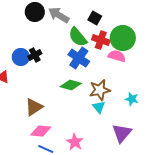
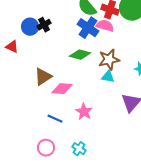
pink semicircle: (117, 56) -> (105, 26), moved
cyan triangle: (99, 107) -> (108, 77), turned -40
pink diamond: (41, 131) -> (62, 89), moved

